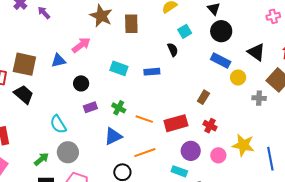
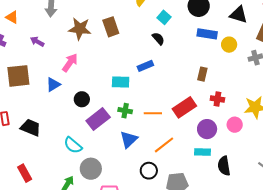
purple arrow: (44, 13) -> (37, 42), moved
brown square: (24, 64) -> (18, 76), moved
cyan rectangle: (119, 68) -> (121, 82), moved
purple rectangle: (90, 107) -> (98, 119), size x1.6

